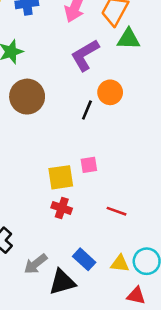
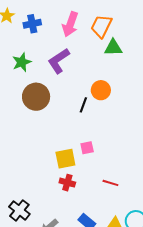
purple L-shape: (85, 55) -> (59, 61), moved

